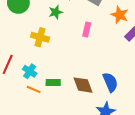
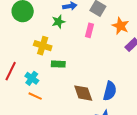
pink rectangle: (87, 29) -> (89, 30), moved
green rectangle: (53, 82) -> (58, 64), moved
blue semicircle: (110, 82) -> (110, 91), turned 36

